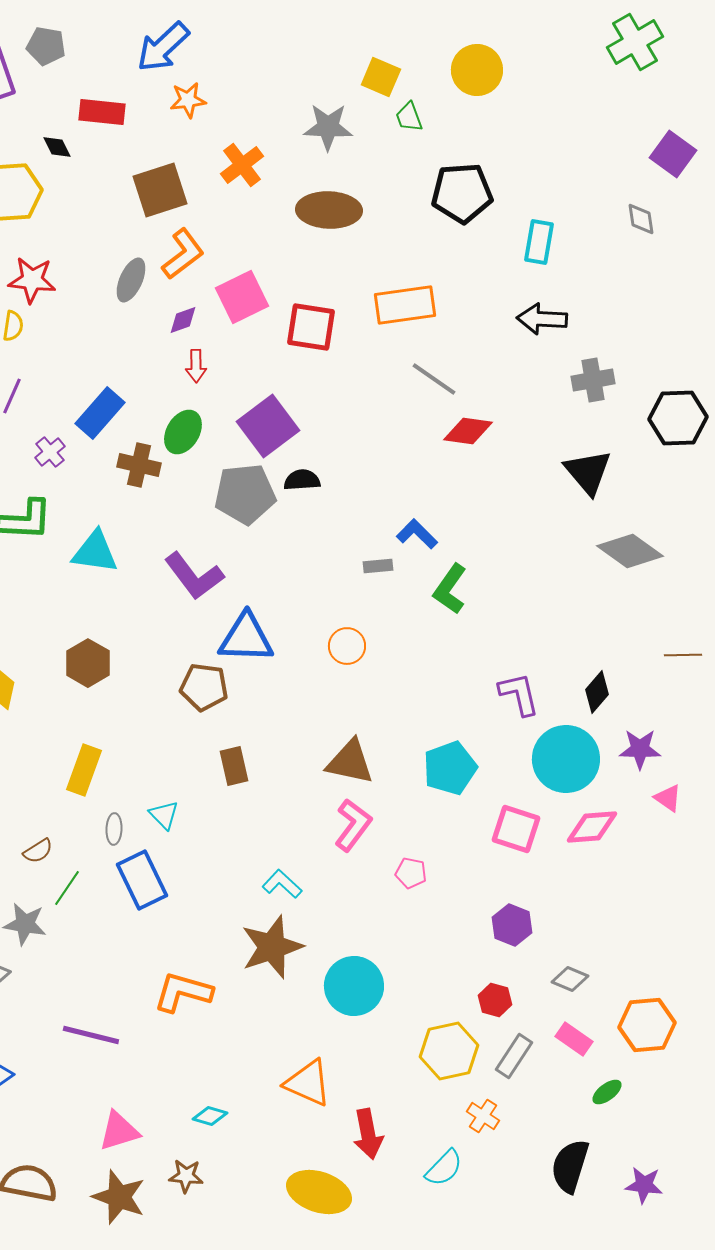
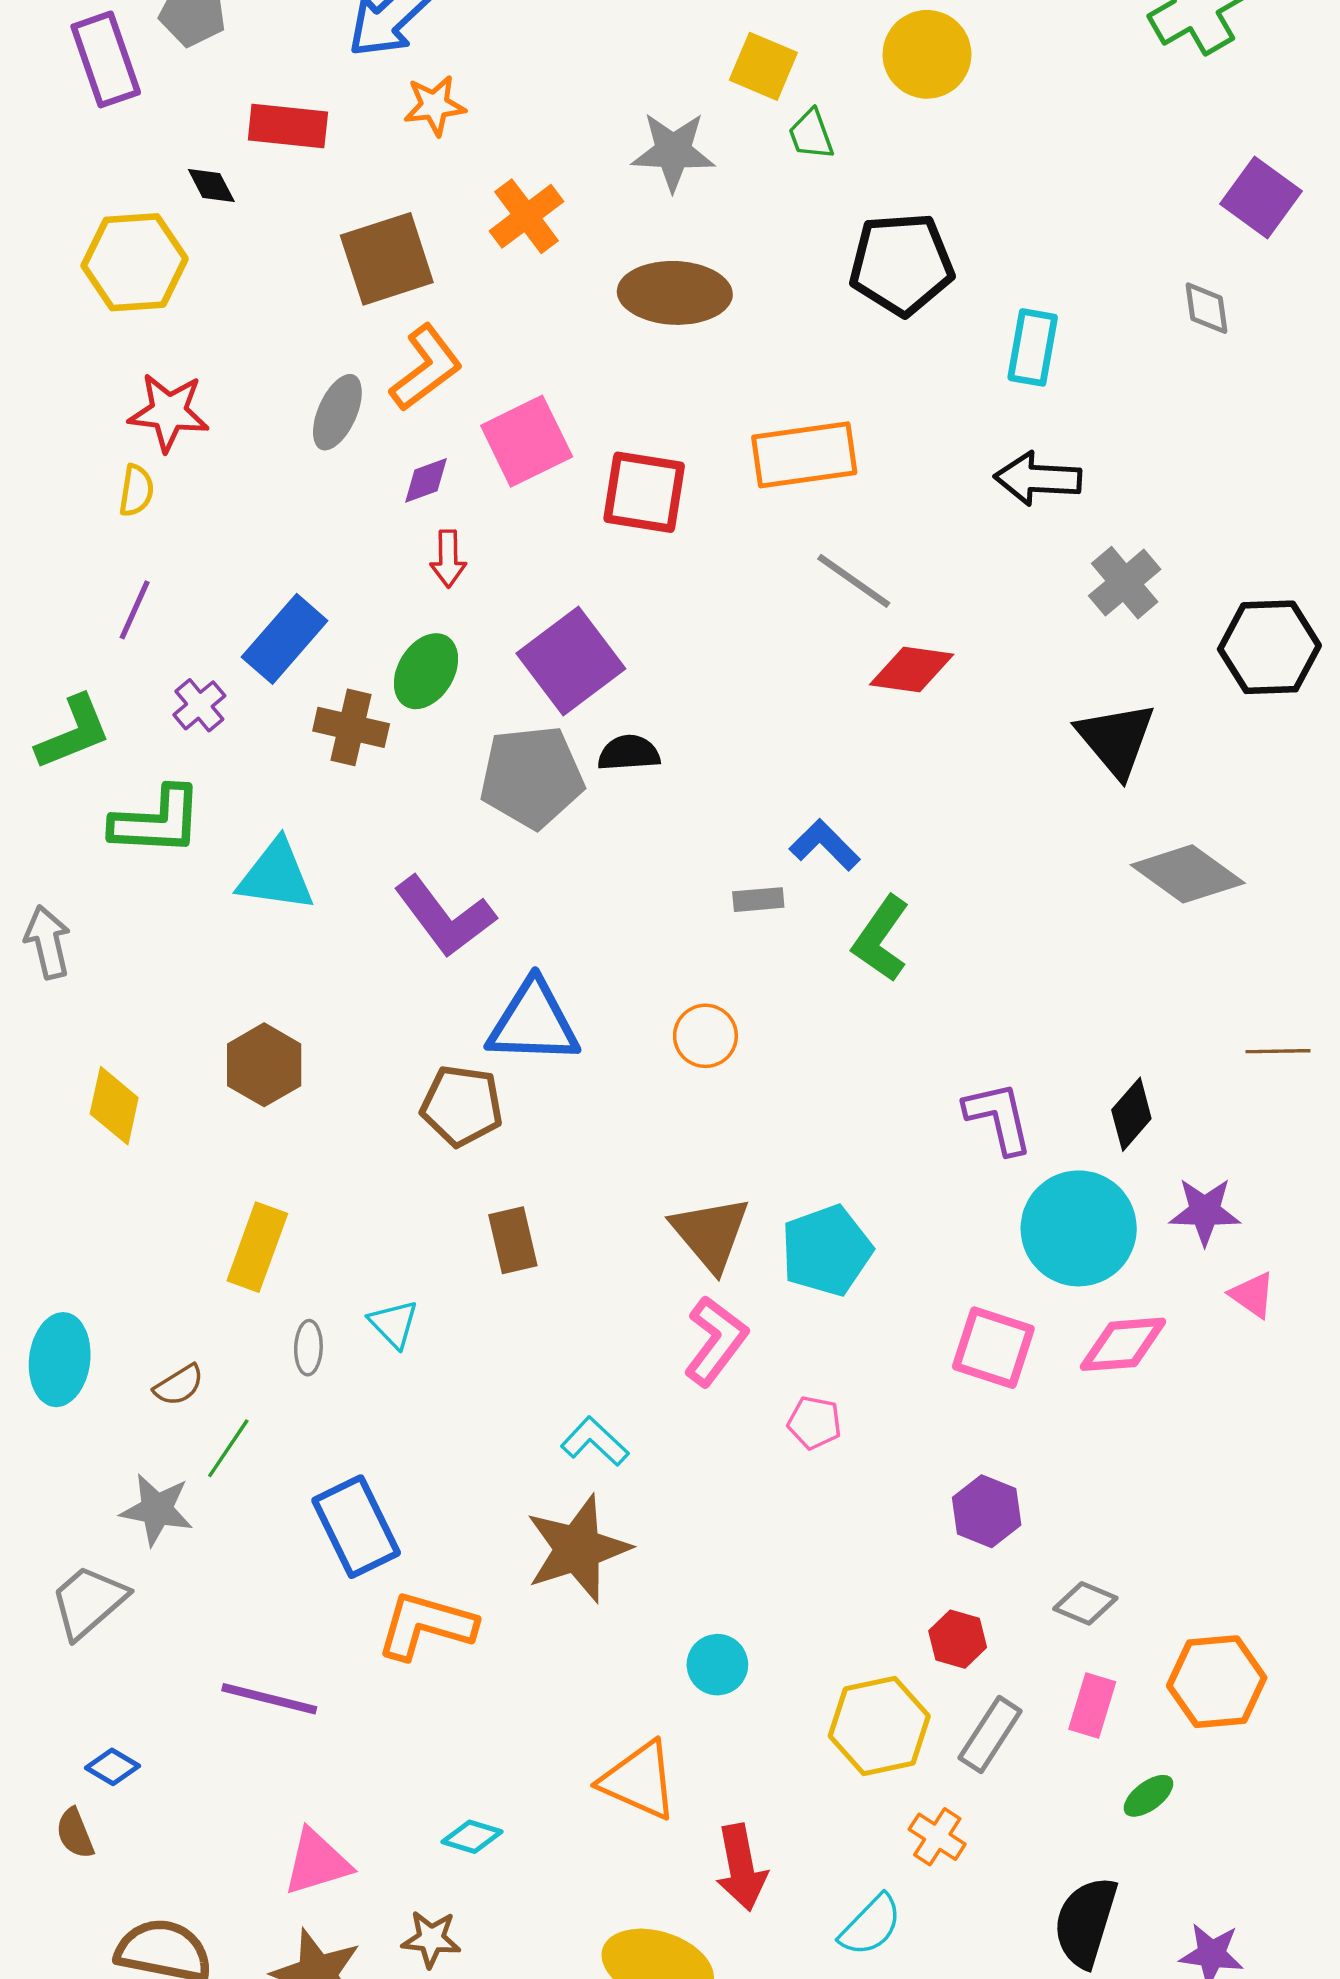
gray cross: (593, 380) -> (1125, 583), turned -30
brown triangle: (350, 762) -> (711, 1234), turned 38
cyan pentagon: (450, 768) -> (826, 1251), moved
blue rectangle: (142, 880) -> (356, 1527), moved
cyan circle: (354, 986) -> (717, 1665), moved, size x0.6
pink rectangle: (574, 1039) -> (1092, 1706), turned 72

